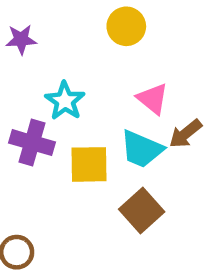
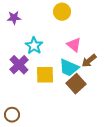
purple cross: (32, 143) -> (19, 65), turned 30
brown square: (142, 210) -> (76, 84), moved

